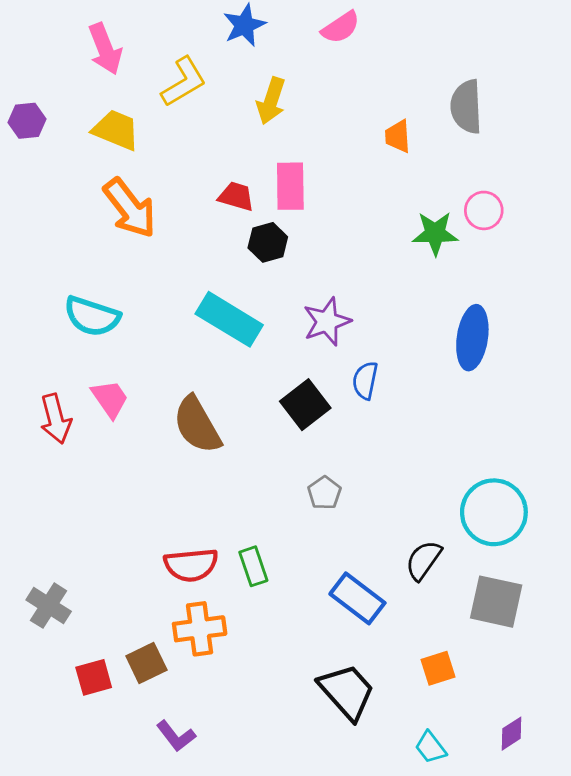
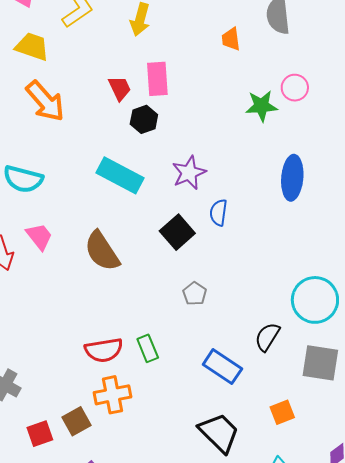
red trapezoid: (236, 196) -> (120, 88), turned 52

